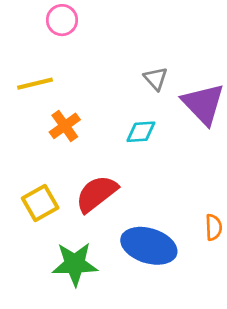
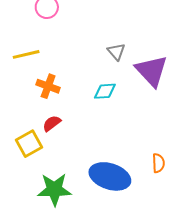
orange cross: (65, 126) -> (48, 86), turned -35
red semicircle: (97, 194) -> (52, 123), moved, size x0.6

